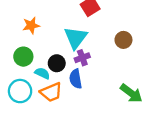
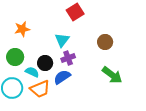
cyan triangle: (76, 38) -> (62, 40), size x0.7
blue semicircle: (76, 79) -> (62, 77), turned 66
green arrow: (131, 93) -> (112, 75), moved

